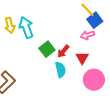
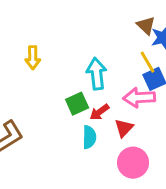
cyan arrow: (26, 27) -> (97, 74), moved
pink arrow: (88, 35) -> (139, 98), size x1.5

